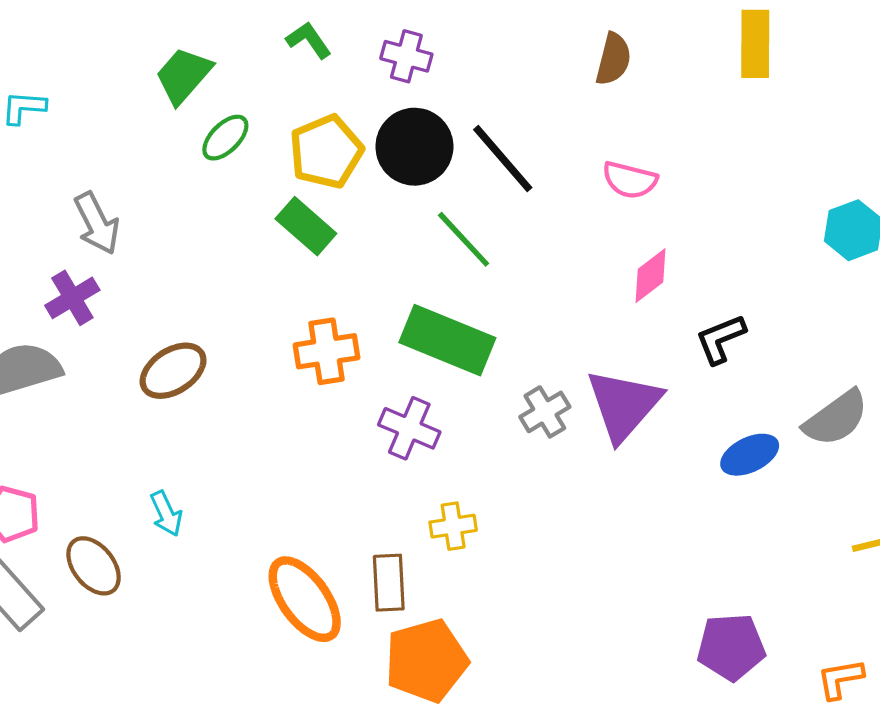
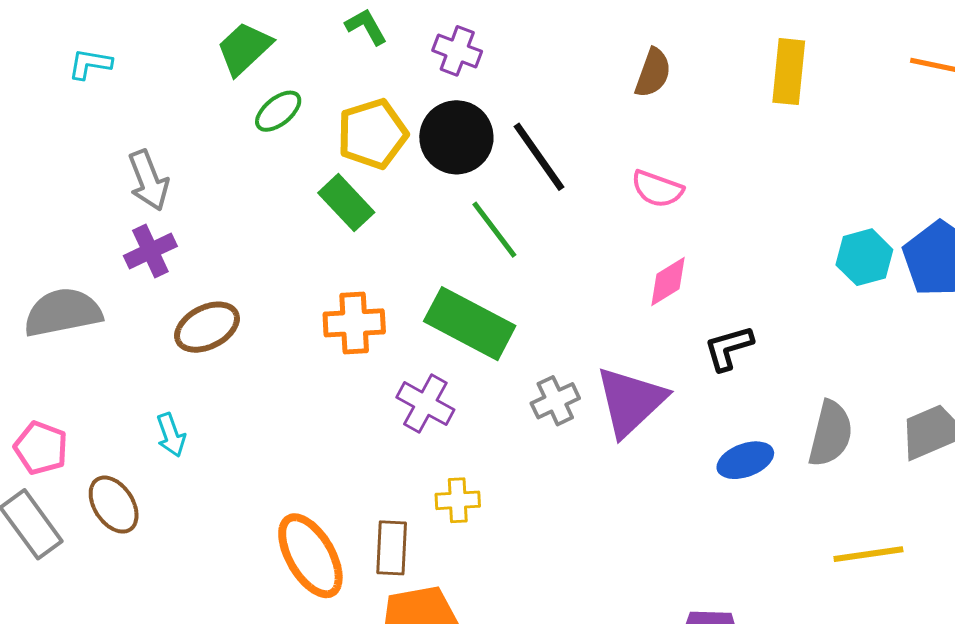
purple cross: (72, 298) -> (150, 251), moved
gray semicircle: (836, 418) -> (830, 434), turned -46
cyan arrow: (166, 514) -> (171, 435), moved

